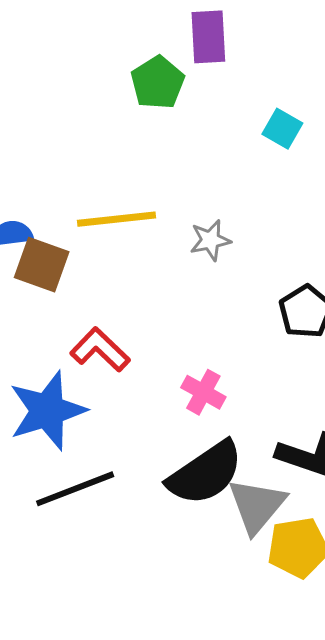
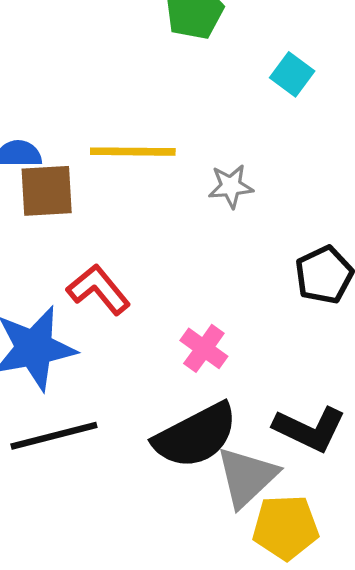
cyan square: (282, 129) -> (292, 74), moved
brown square: (42, 265) -> (47, 191), turned -30

